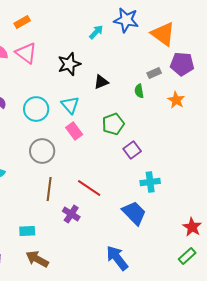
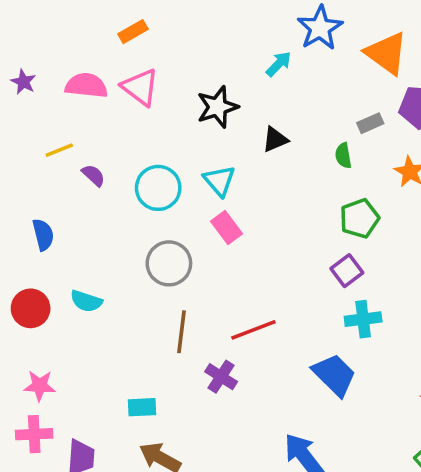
blue star: (126, 20) -> (320, 28), turned 30
cyan arrow: (96, 32) -> (279, 64), moved
green pentagon: (113, 124) -> (359, 218), moved
purple square: (132, 150) -> (347, 271), moved
red line: (89, 188) -> (253, 330), turned -55

